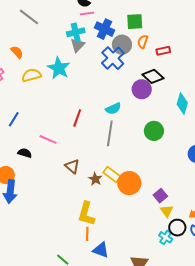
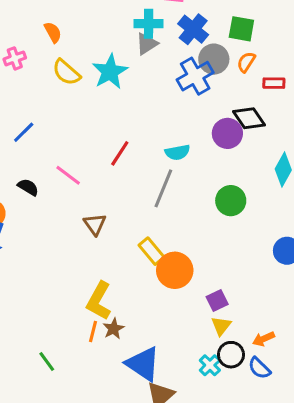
yellow semicircle: (31, 75) -> (66, 72), turned -138
brown star: (95, 179) -> (114, 329), moved
blue triangle: (101, 250) -> (143, 364), moved, size x1.4

